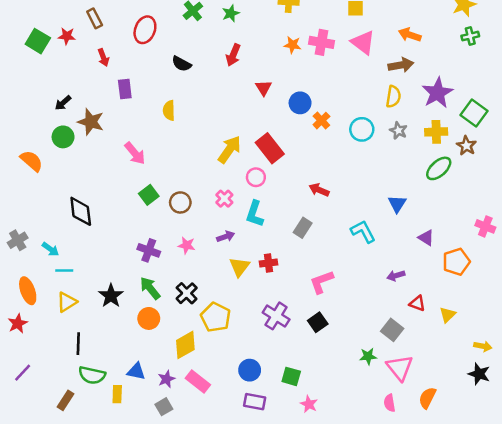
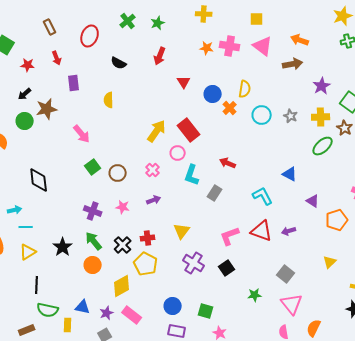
red star: (67, 36) -> (28, 65), moved
purple star: (437, 93) -> (322, 86), size x0.7
yellow semicircle: (393, 97) -> (245, 89), moved
brown star: (91, 122) -> (47, 109), turned -30
blue triangle: (397, 204) -> (290, 174), turned -35
cyan L-shape: (255, 214) -> (192, 175), moved
cyan arrow: (50, 249) -> (15, 210), turned -48
red cross: (269, 263) -> (148, 238), moved
yellow triangle: (240, 267) -> (182, 231), moved
red triangle: (417, 303) -> (262, 231), moved, size x1.6
green star: (368, 356) -> (255, 295), moved
brown rectangle: (66, 400) -> (27, 330), turned 35

